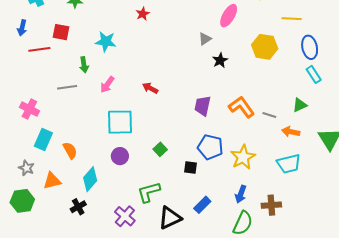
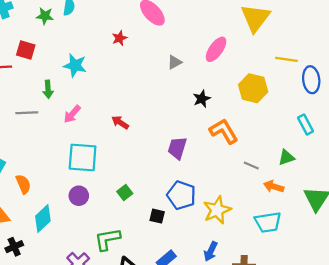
gray triangle: (205, 39) -> (174, 62), moved
blue ellipse: (310, 47) -> (311, 80), moved
orange L-shape: (242, 107) -> (224, 131), moved
black cross: (78, 207) -> (14, 247), moved

